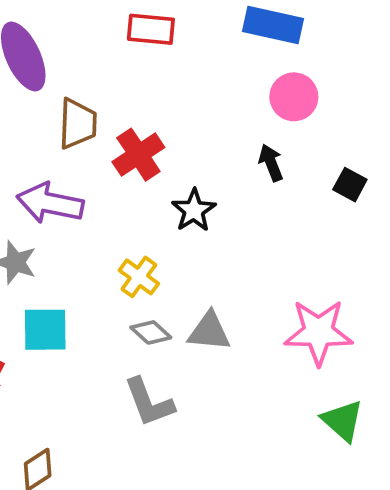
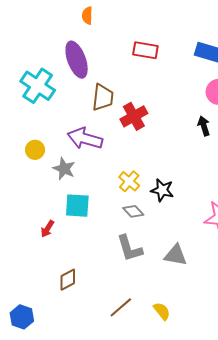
black star: (194, 210) -> (162, 190), moved, turned -30
gray triangle: (209, 332) -> (176, 255), moved

